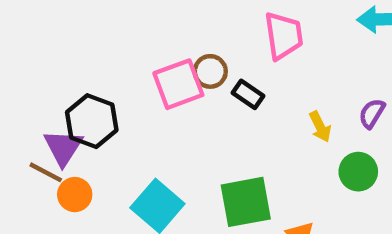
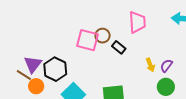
pink square: (178, 84) -> (88, 40), turned 30
purple semicircle: (372, 113) -> (166, 66), moved
black hexagon: (92, 121) -> (55, 69), moved

